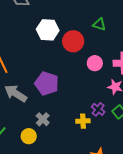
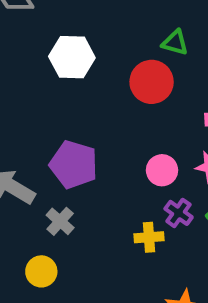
red circle: (73, 41) -> (152, 82), moved
pink circle: (95, 63) -> (162, 170), moved
gray cross: (43, 119) -> (60, 221), moved

